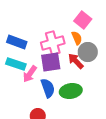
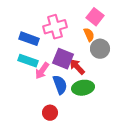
pink cross: (53, 43) -> (55, 27), moved
red arrow: (76, 61) -> (77, 67), moved
purple square: (51, 62) -> (63, 59), turned 30

